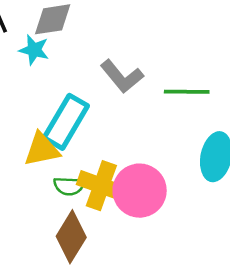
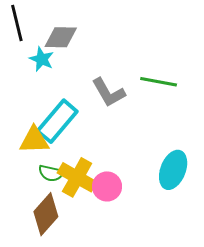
green line: (187, 92) -> (159, 82), moved
pink circle: (140, 191) -> (107, 186), size x0.7

